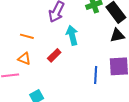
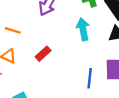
cyan arrow: (72, 35) -> (83, 29), moved

